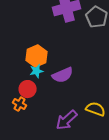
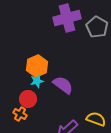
purple semicircle: (63, 75) -> (63, 85), turned -120

